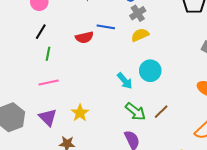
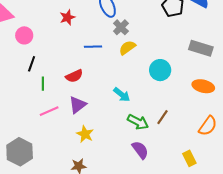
red semicircle: (84, 37) -> (74, 76), moved
cyan circle: (150, 71) -> (160, 70), moved
purple triangle: (48, 117) -> (78, 105), moved, turned 48

